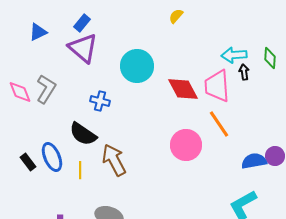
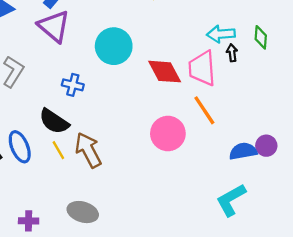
yellow line: (80, 170) -> (58, 150), moved, turned -30

